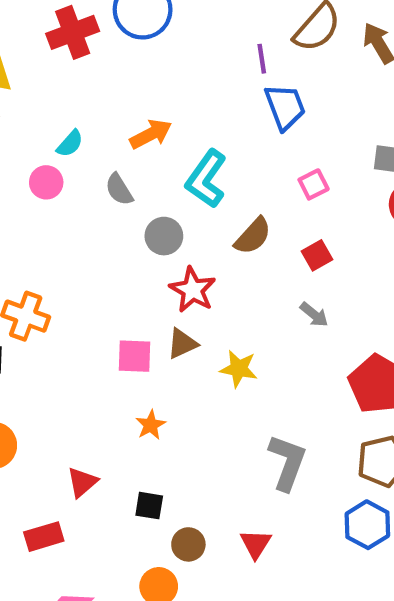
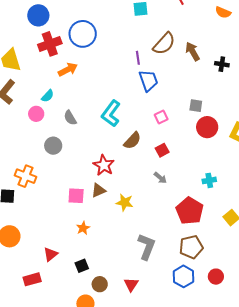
orange arrow: (151, 134) -> (68, 70), moved
gray circle: (164, 236) -> (53, 146), moved
black square: (149, 506) -> (82, 266), turned -32

